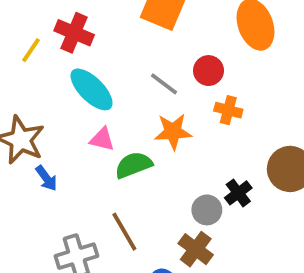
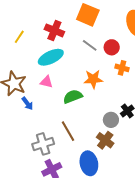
red cross: (74, 33) -> (54, 30), moved
gray line: (164, 84) -> (90, 45), moved
cyan ellipse: (92, 89) -> (51, 57), turned -70
pink triangle: (102, 139) -> (46, 82), moved

